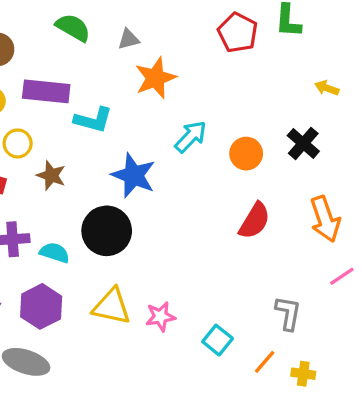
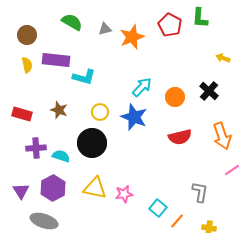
orange star: (155, 78) -> (132, 37), moved
yellow circle: (18, 143) -> (100, 112), moved
blue star: (134, 175) -> (134, 117), moved
red semicircle: (255, 221) -> (180, 137), turned 45
orange line: (265, 362) -> (177, 221), moved

